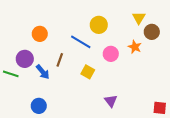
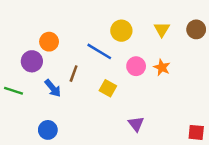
yellow triangle: (139, 18) -> (162, 29), moved
brown circle: (152, 32) -> (196, 29), moved
orange star: (135, 47) -> (162, 67), moved
purple circle: (25, 59) -> (32, 61), moved

